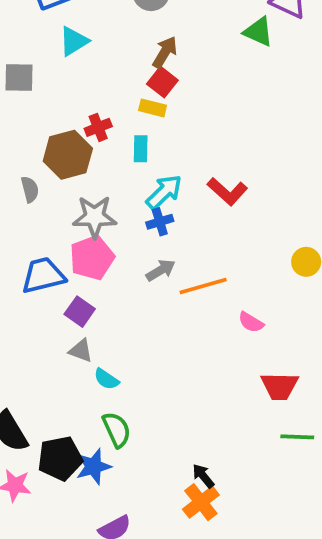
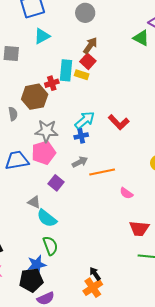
cyan rectangle: (141, 149) -> (66, 70), moved, size x1.5
purple square: (80, 312) -> (56, 183), moved
cyan semicircle: (106, 379) -> (47, 218), size x1.5
black pentagon: (60, 458) -> (31, 280), moved

